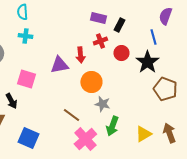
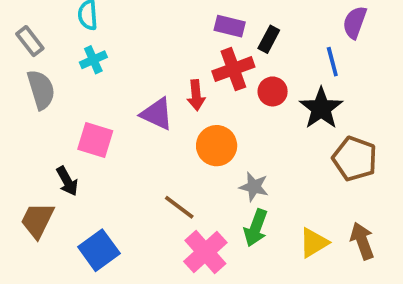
cyan cross: (25, 36) -> (93, 60), turned -32
red cross: (100, 41) -> (233, 69), size x1.5
purple triangle: (59, 65) -> (157, 114), turned 36
gray star: (102, 104) -> (254, 187), moved
blue square: (28, 138) -> (99, 250), turned 30

